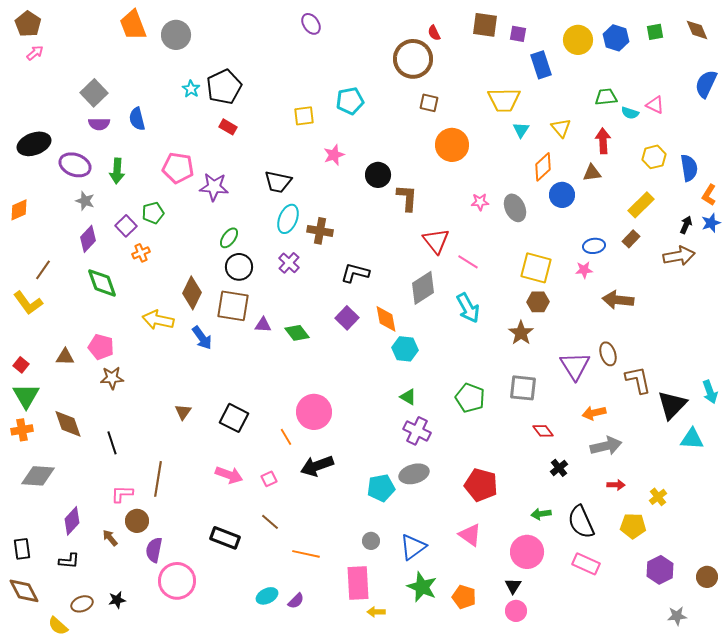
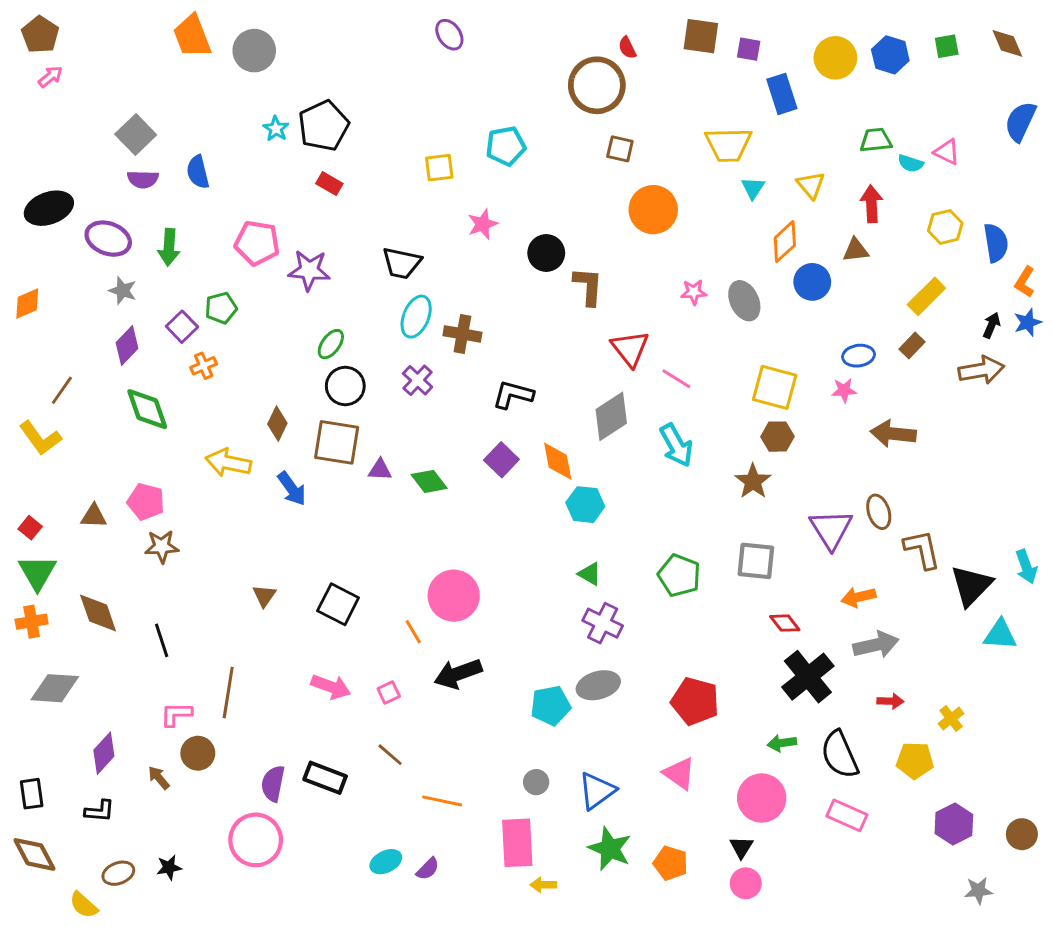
brown diamond: (192, 293) -> (277, 424), size x0.7
black cross: (559, 468) -> (808, 677), size x2.0
purple semicircle: (154, 550) -> (273, 784), moved

